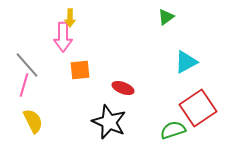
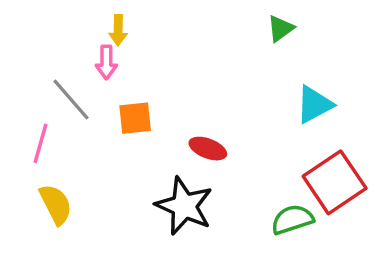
pink arrow: (63, 37) -> (106, 62), size x0.7
gray line: (27, 65) -> (71, 100), moved

